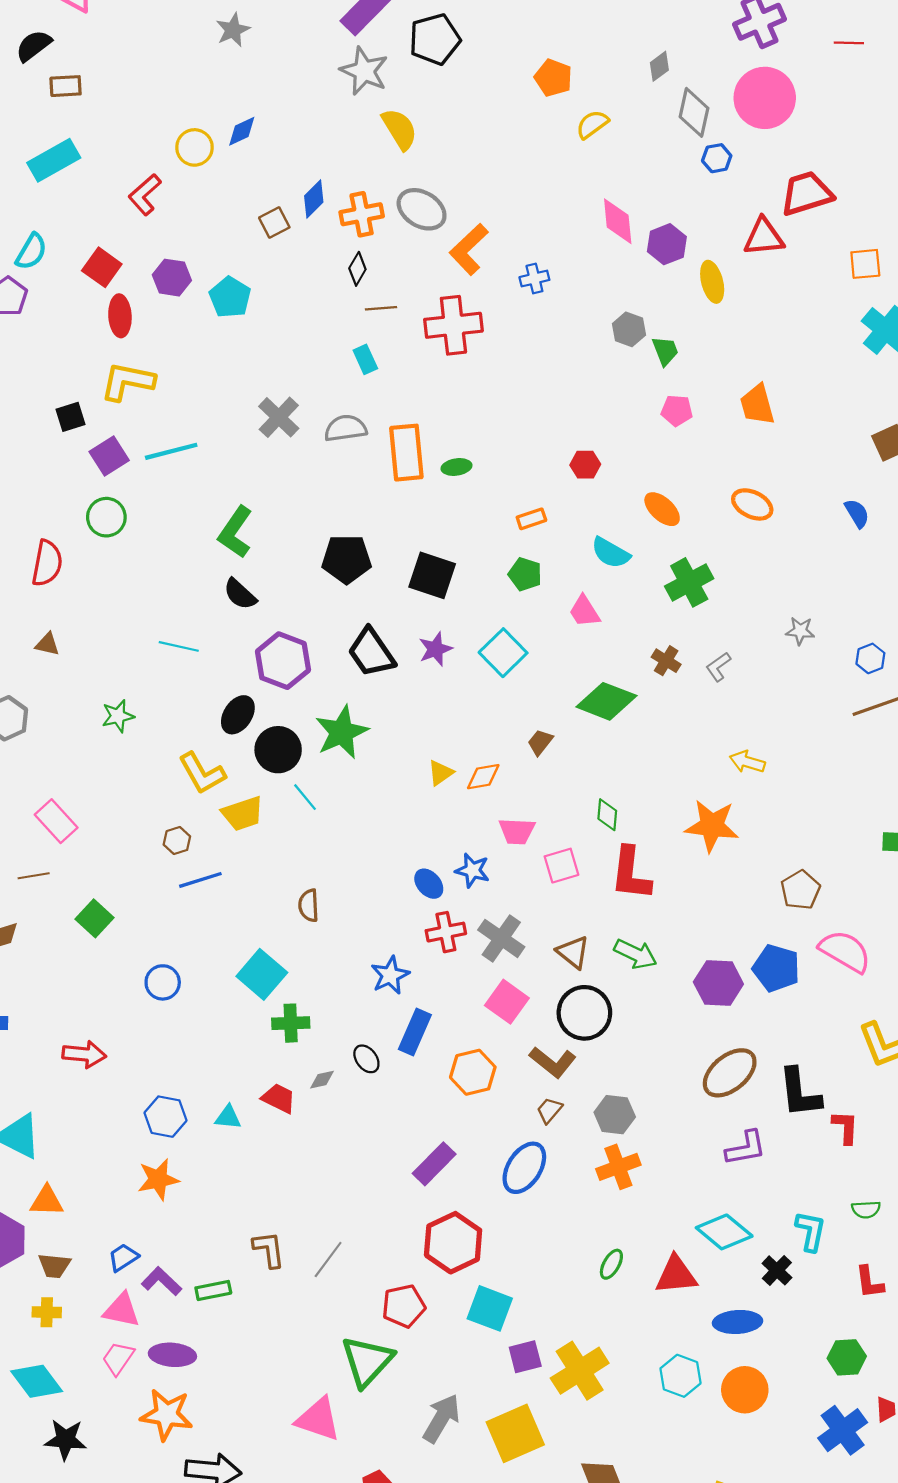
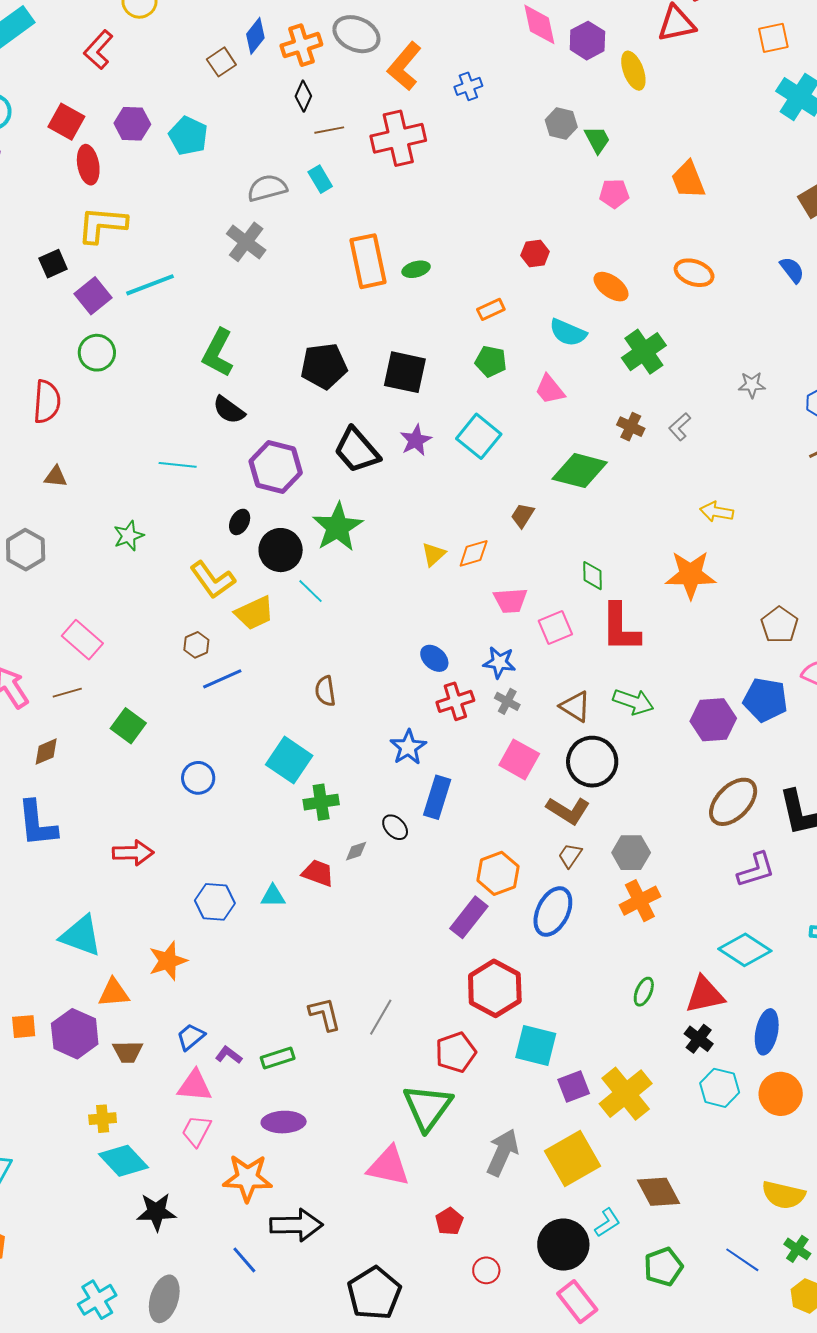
gray semicircle: (345, 428) -> (267, 188), moved
black ellipse: (238, 715) -> (240, 522), size x0.7
blue star: (472, 870) -> (499, 662), moved
gray cross: (501, 938) -> (507, 701), size x0.6
orange hexagon: (473, 1072) -> (498, 873), moved
orange star: (158, 1179) -> (168, 961), moved
black cross: (777, 1270) -> (699, 1039), moved
purple L-shape: (162, 1281) -> (229, 1055), size x0.7
yellow cross: (47, 1312) -> (103, 1119), moved
blue ellipse: (738, 1322) -> (767, 1032), turned -69
purple ellipse: (172, 1355) -> (284, 1122), moved

